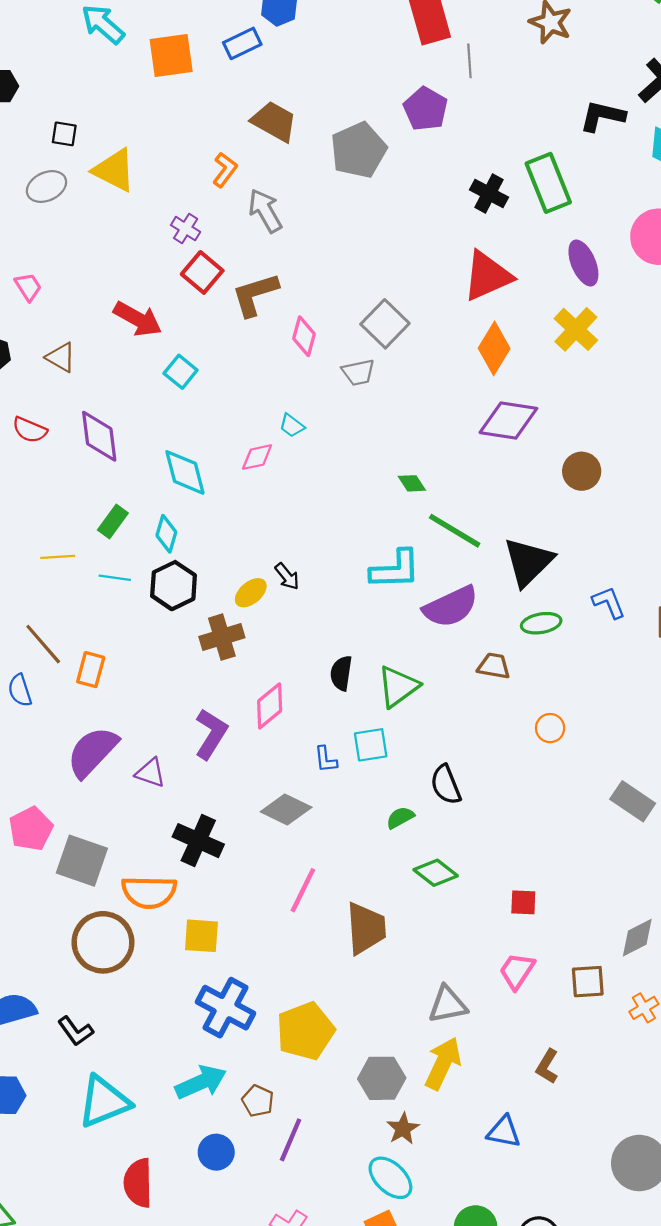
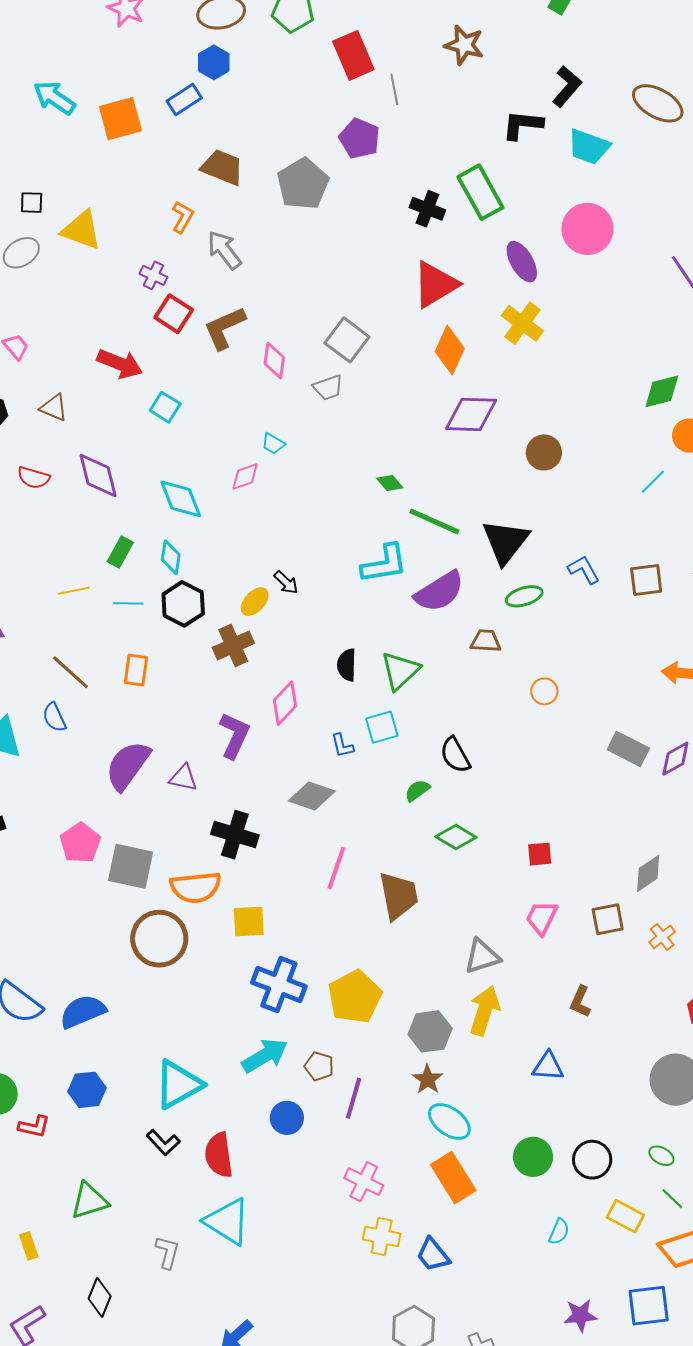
orange rectangle: (91, 670) -> (136, 670), moved
black L-shape: (76, 1031) -> (163, 1143), moved
brown star: (403, 1129) -> (428, 1079), moved

